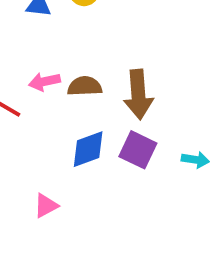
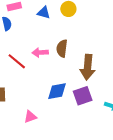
brown semicircle: (85, 86) -> (62, 48), moved, turned -90
purple square: (138, 150) -> (83, 96), turned 36

